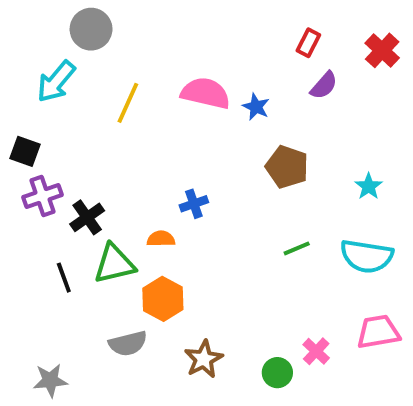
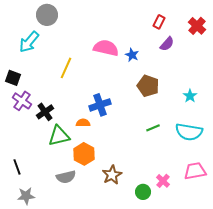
yellow line: (128, 103) -> (66, 68), moved
purple cross: (43, 196) -> (22, 101), turned -36
blue cross: (194, 204) -> (100, 105), size x1.5
black line: (64, 278) -> (17, 167), moved
brown star: (204, 359) -> (112, 175), moved

